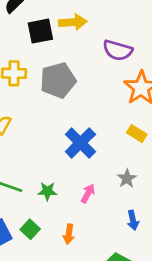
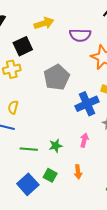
black square: (40, 31) -> (23, 46), moved
gray pentagon: (58, 80) -> (57, 77), moved
blue cross: (80, 143) -> (87, 104), moved, turned 35

